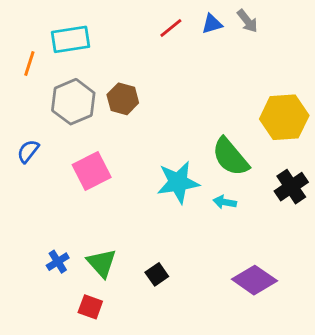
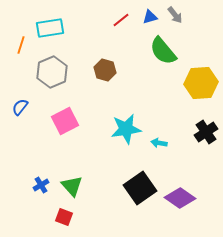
brown hexagon: (123, 99) -> (105, 70), moved
green semicircle: (230, 157) -> (163, 51), moved
black square: (157, 274) -> (140, 188), moved, size x2.0

